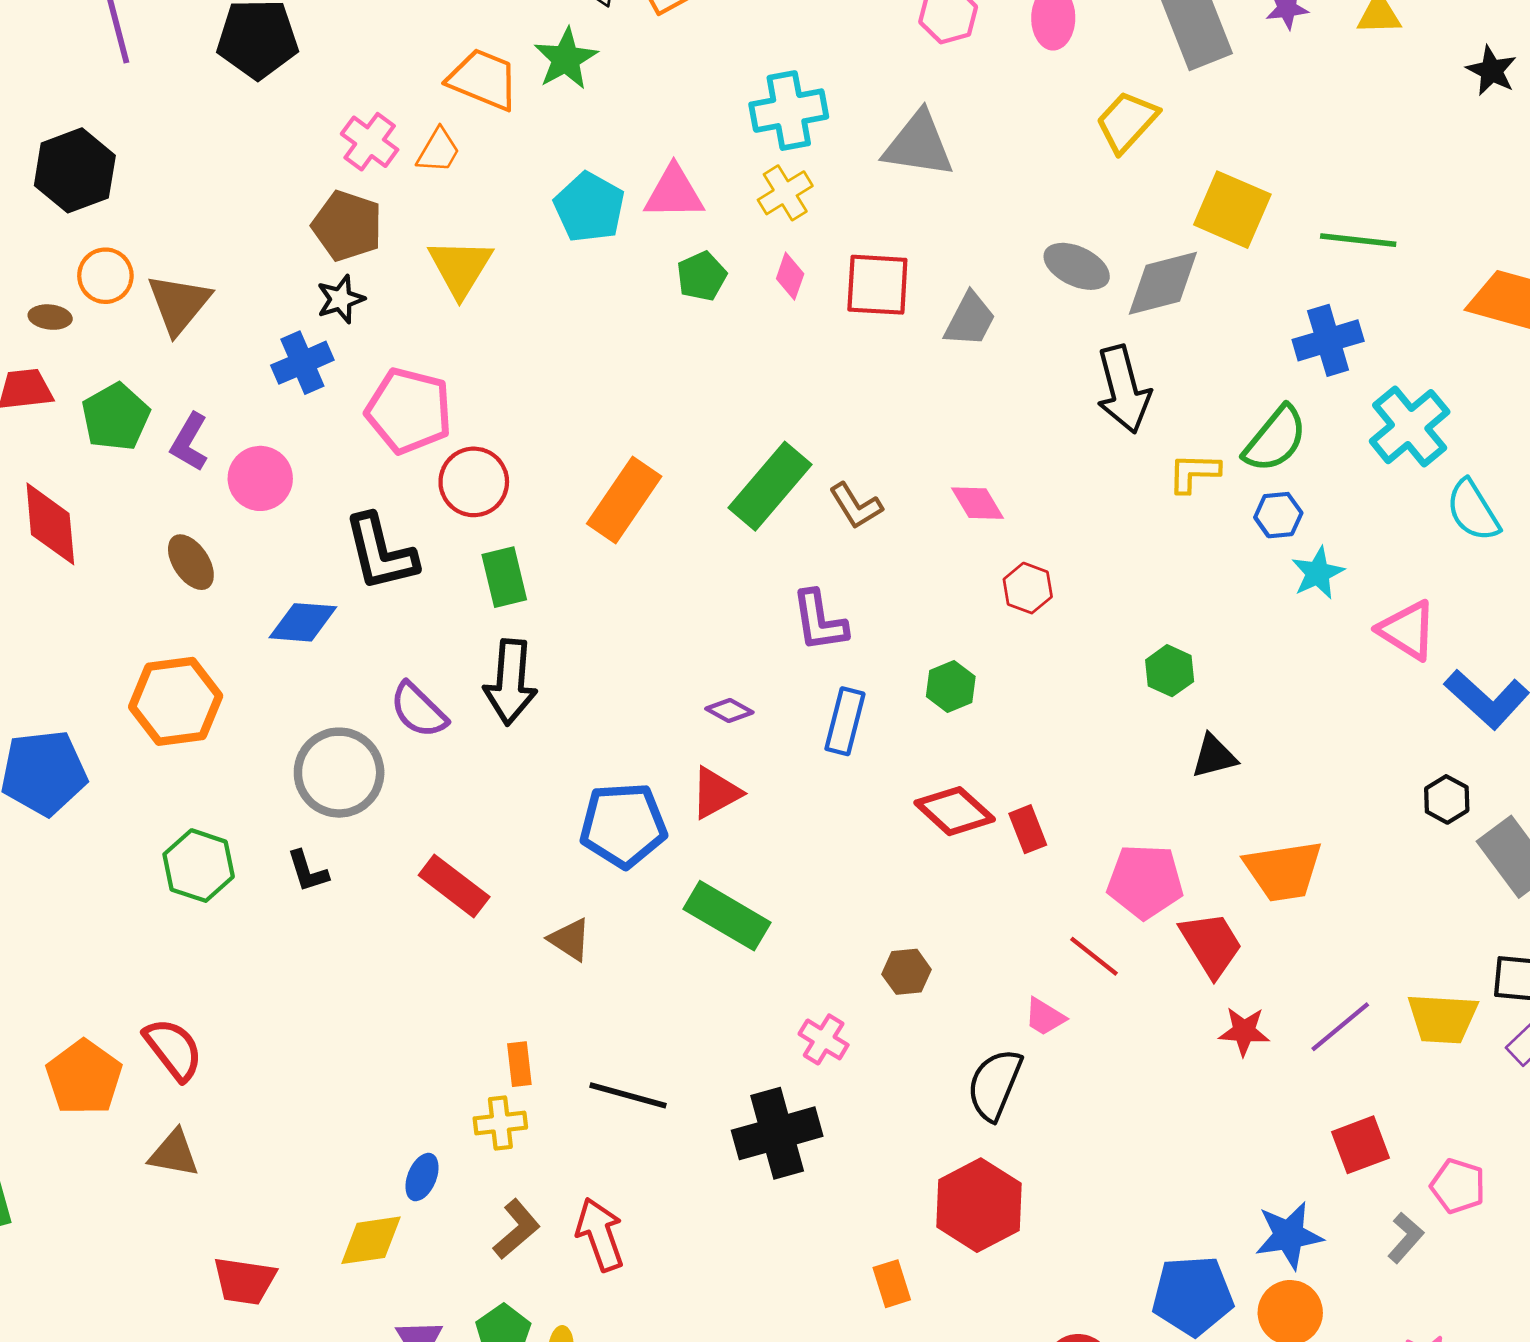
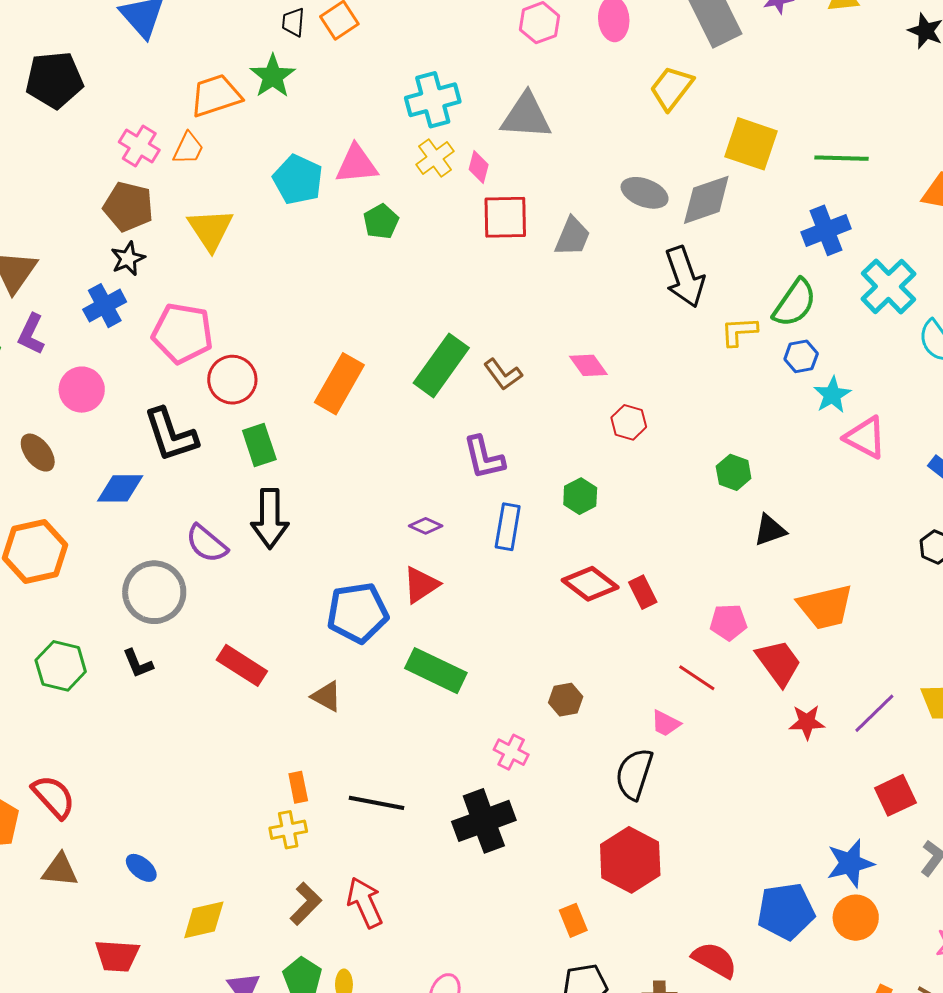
orange trapezoid: (483, 79) -> (216, 96), turned -36
pink diamond: (790, 276) -> (479, 167), moved
purple L-shape: (189, 442) -> (31, 334), moved
pink triangle: (1407, 630) -> (865, 438), moved
pink pentagon: (1145, 882) -> (728, 622), size x0.7
blue ellipse: (422, 1177) -> (141, 868), moved, turned -68

